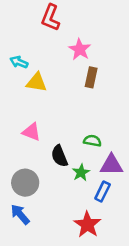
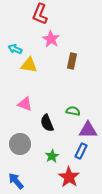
pink star: (80, 49) -> (51, 39), moved
green star: (81, 172) -> (52, 156), moved
blue arrow: (20, 214) -> (16, 181), moved

